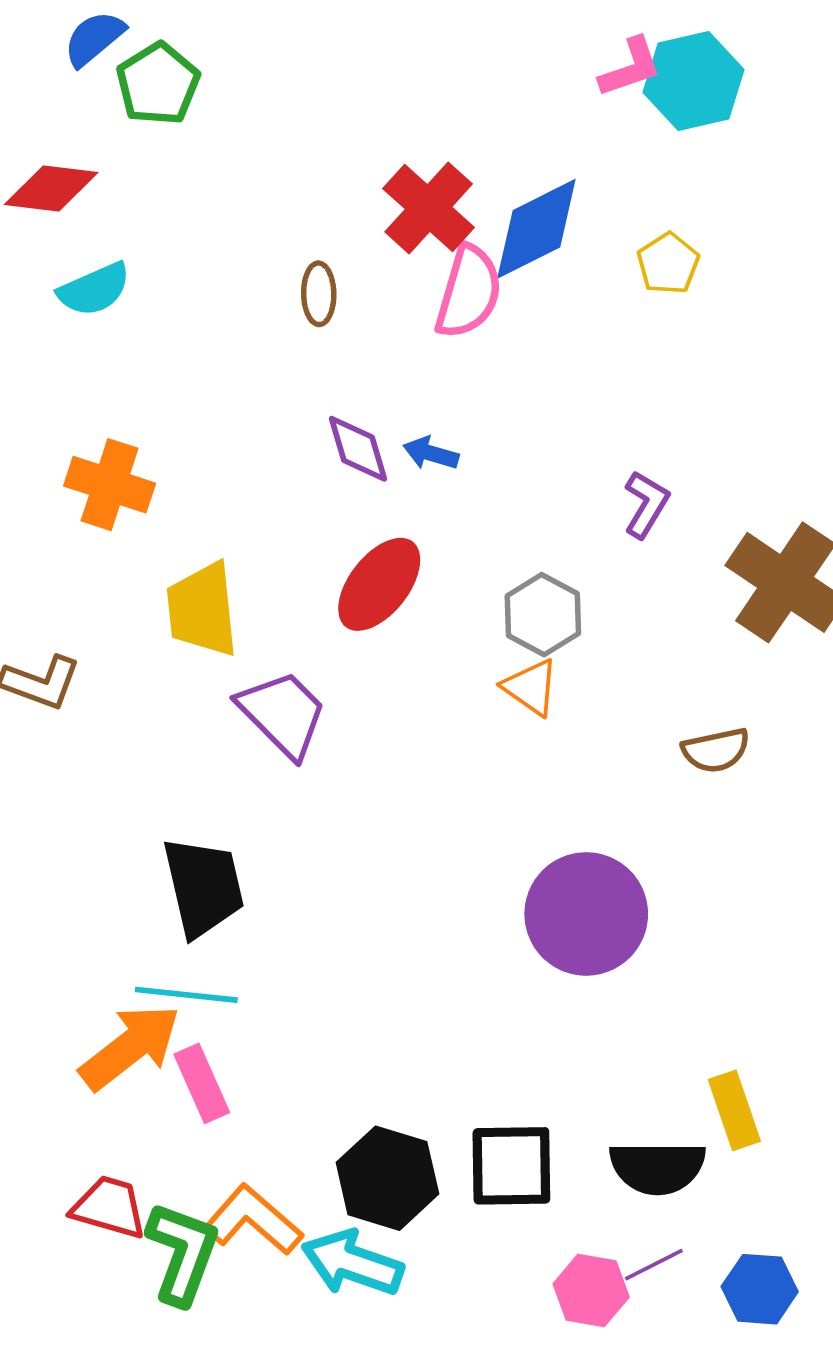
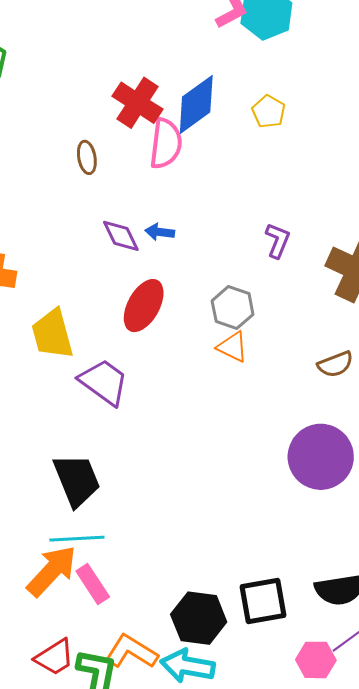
purple circle: (586, 914) -> (321, 457), moved
red trapezoid: (109, 1207) -> (54, 657), turned 141

